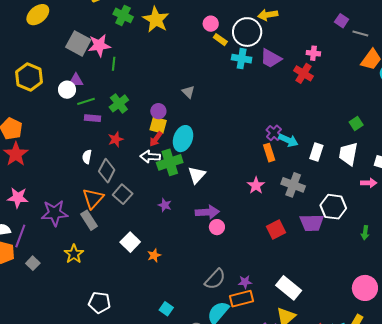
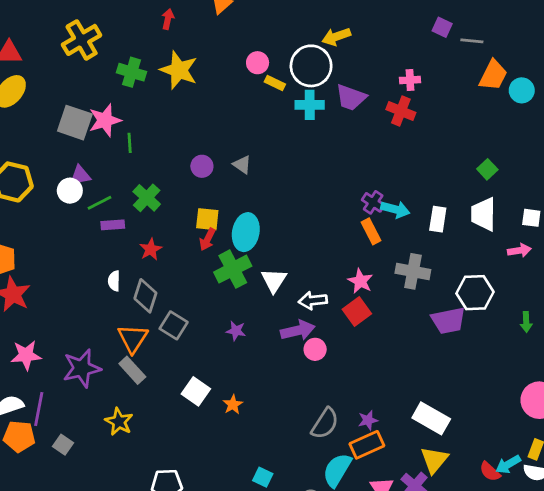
purple circle: (158, 111) -> (202, 166), moved
white arrow: (150, 157) -> (313, 301), moved
red square: (276, 230) -> (357, 312), moved

